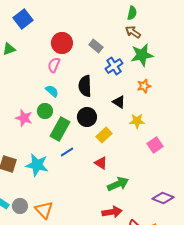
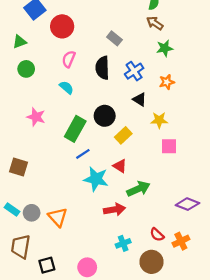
red circle: (62, 43) -> (62, 26), moved
green star: (142, 55) -> (165, 48), size x0.7
blue cross: (114, 66) -> (134, 71), moved
black semicircle: (85, 86) -> (102, 68), moved
green circle: (45, 111) -> (26, 69), moved
pink square: (155, 145) -> (169, 146), moved, turned 35
cyan star: (37, 165) -> (96, 179), moved
red arrow: (112, 212) -> (114, 210), moved

